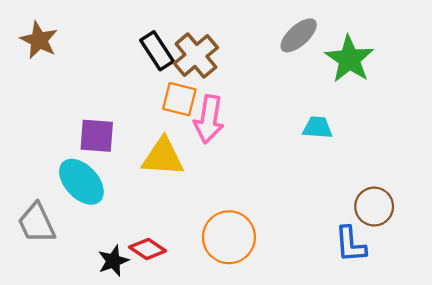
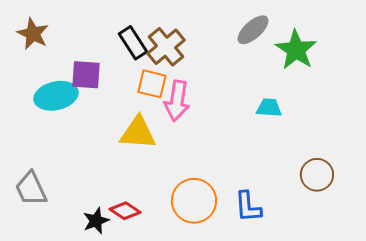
purple square: (97, 136) -> (86, 75), moved
cyan ellipse: (81, 182) -> (56, 96), moved, turned -60
blue L-shape: (351, 244) -> (248, 207), moved

